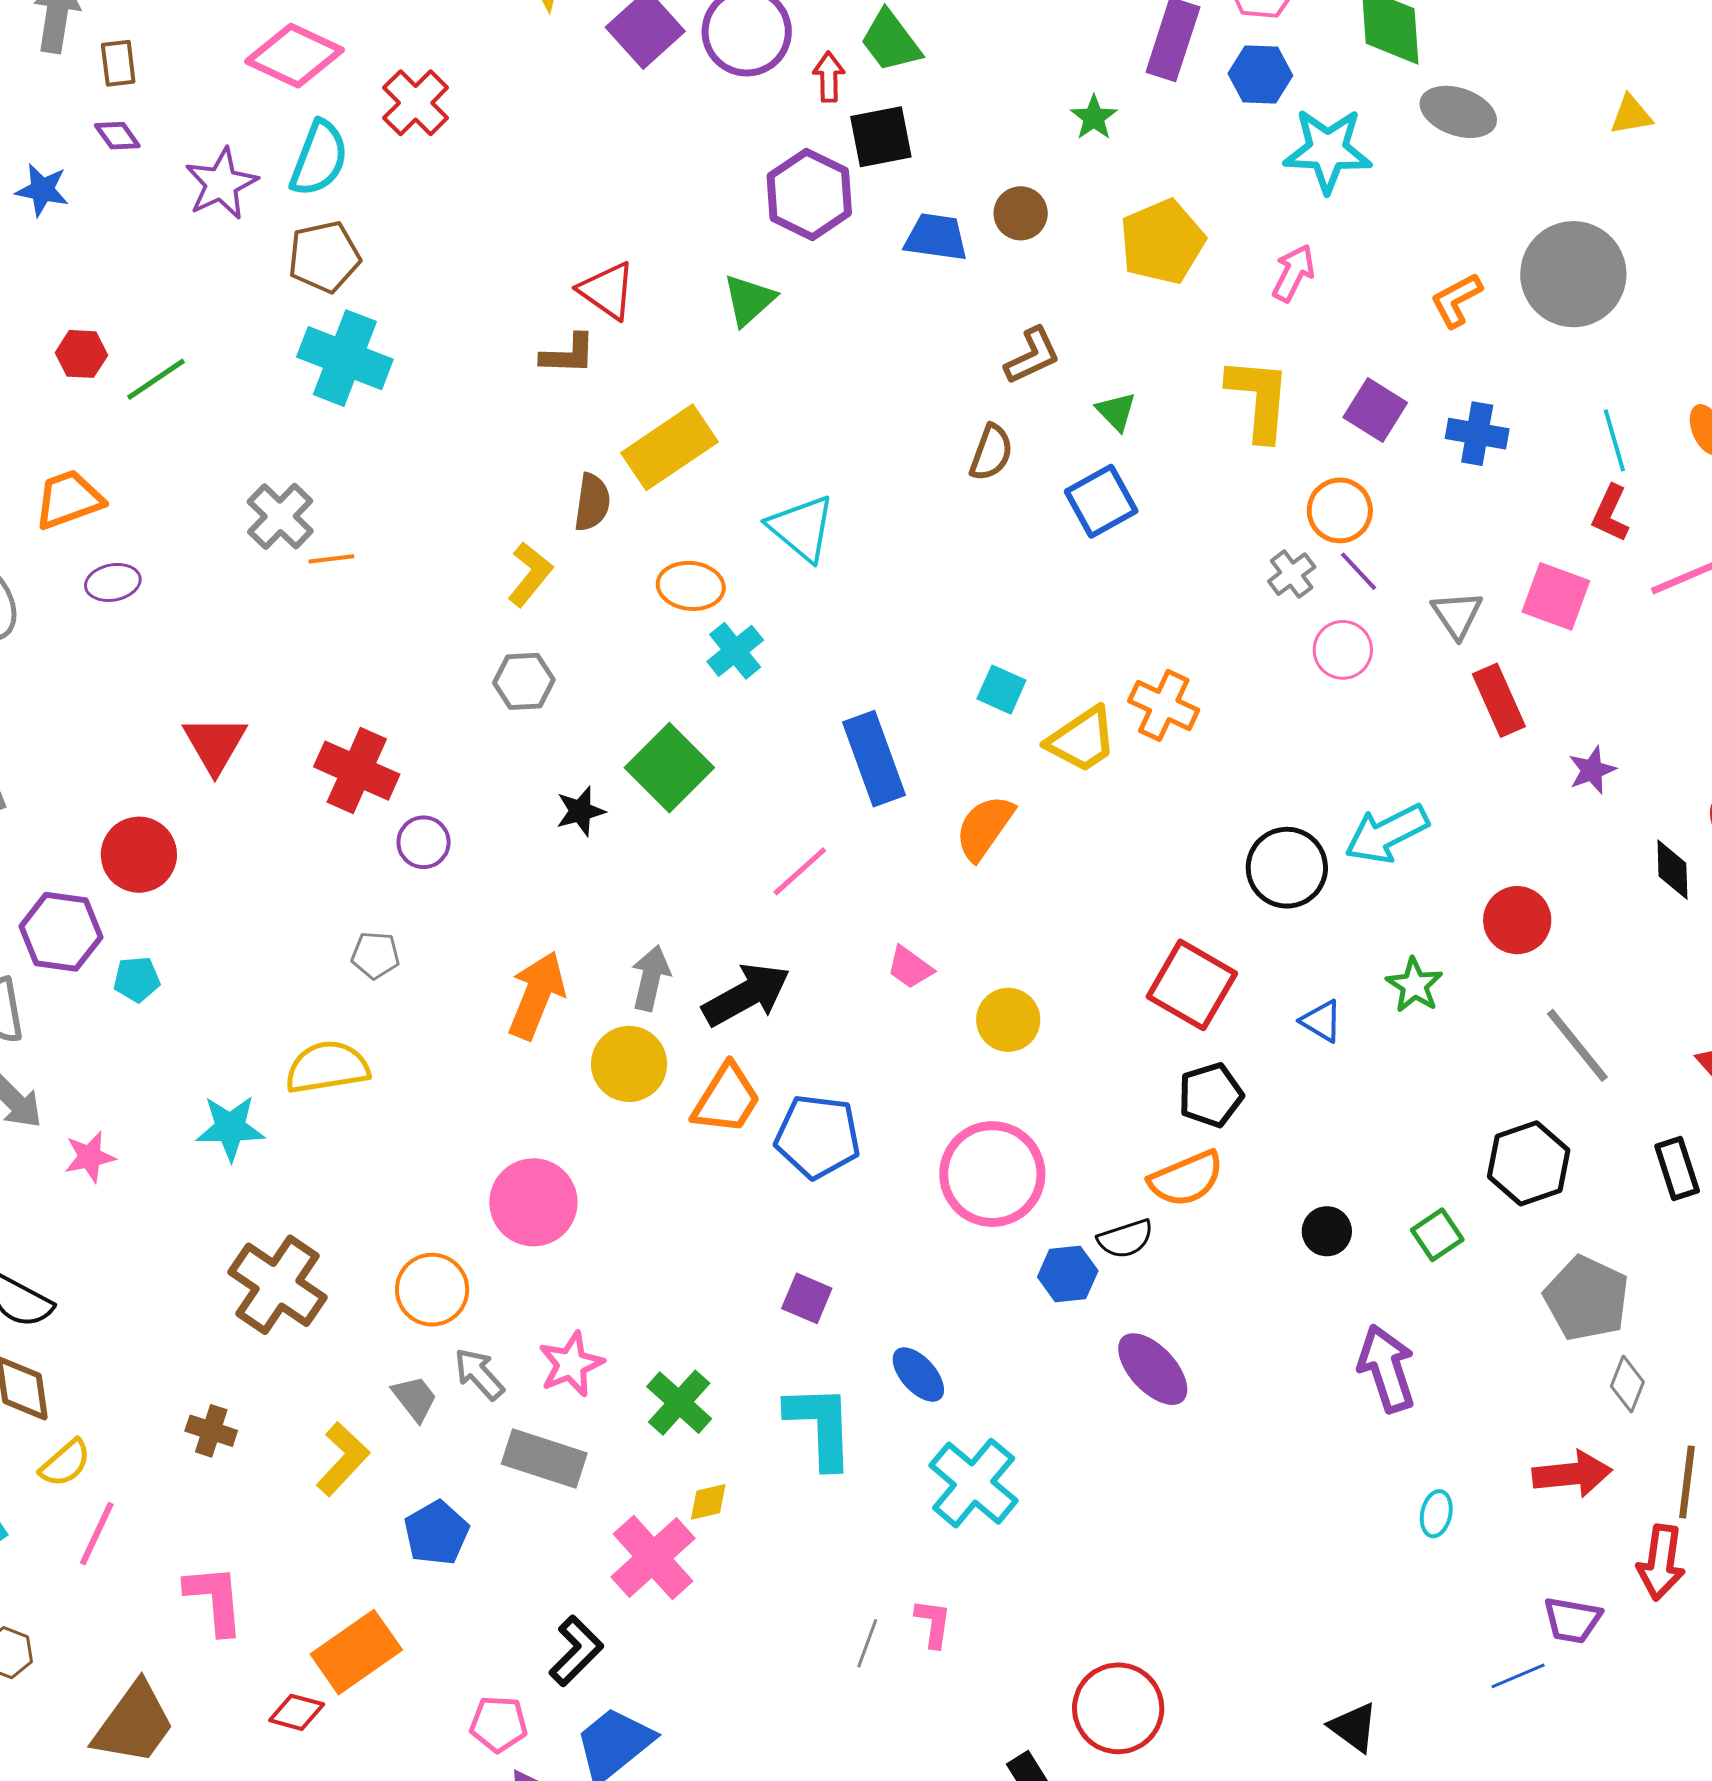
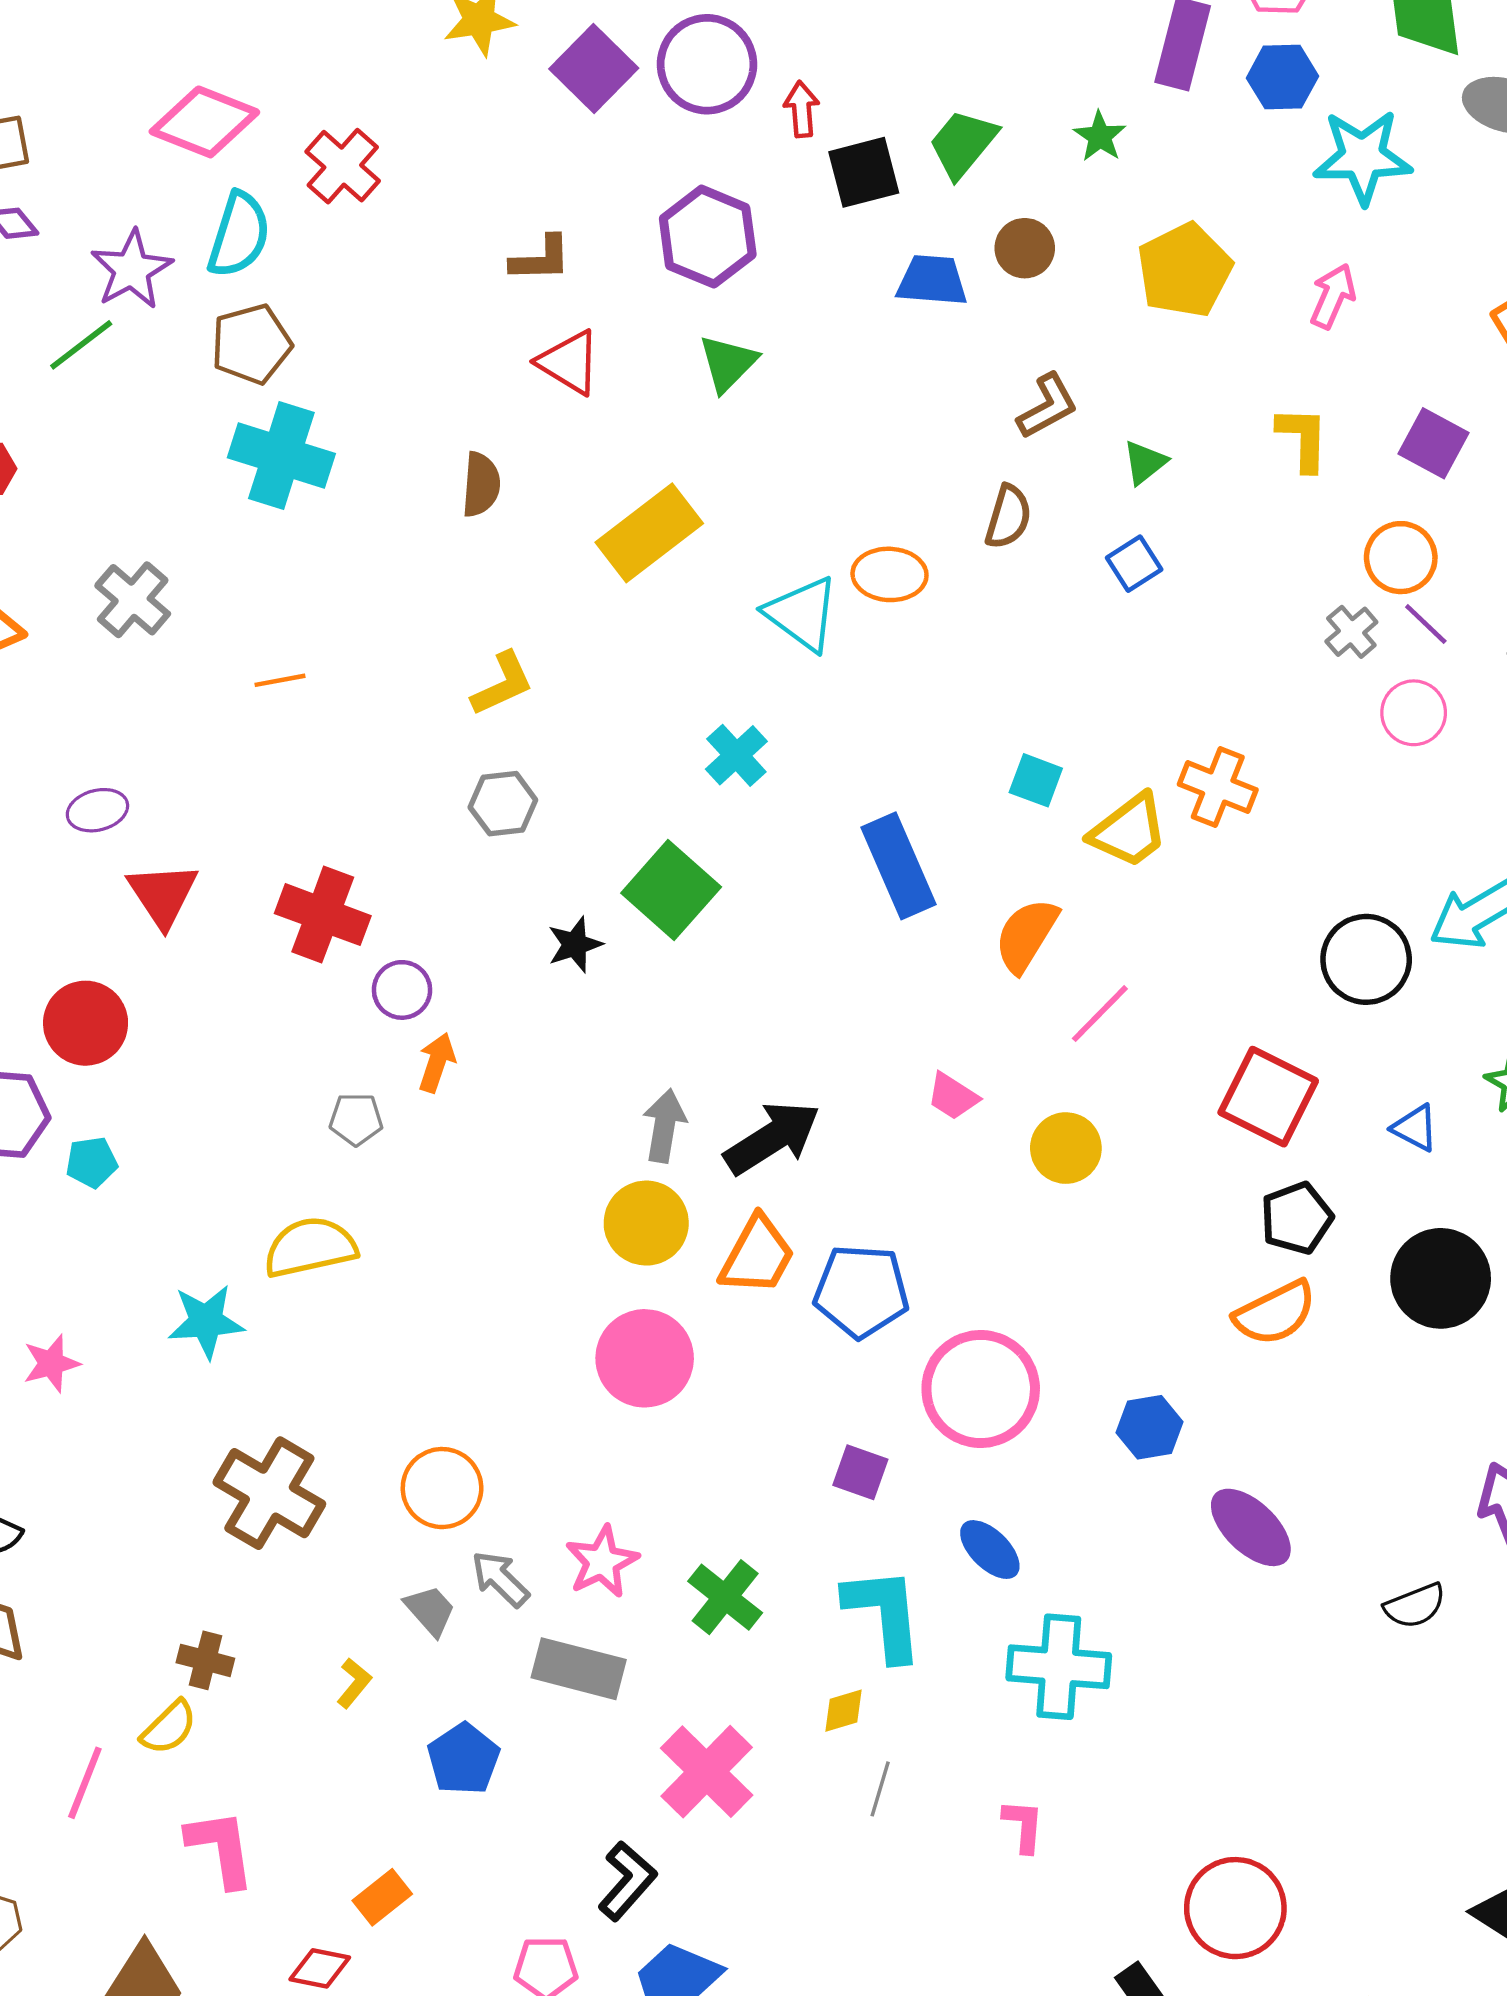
green trapezoid: (891, 41) -> (963, 144), moved, turned 80
purple hexagon: (809, 194) -> (708, 237), moved
brown L-shape: (568, 354) -> (541, 259), moved
green line: (156, 379) -> (81, 345), moved
yellow L-shape: (1259, 399) -> (1303, 439), size x0.7
green triangle: (1116, 411) -> (1145, 462), turned 39
blue square: (1101, 501) -> (1134, 564), size x0.7
brown semicircle: (592, 502) -> (481, 485), moved
gray cross: (280, 516) -> (133, 600), moved
yellow L-shape: (530, 574) -> (502, 684), turned 30
purple ellipse: (113, 582) -> (97, 810), moved
orange ellipse: (691, 586) -> (890, 574), moved
pink line: (800, 871) -> (1100, 1014), moved
orange arrow: (537, 995) -> (437, 1063), moved, size x0.6
pink circle: (992, 1174) -> (981, 1389), moved
pink circle: (533, 1202) -> (645, 1358), moved
black circle: (1327, 1231) -> (1441, 1278), moved, size x1.8
black semicircle: (1125, 1239) -> (1415, 1606), moved
yellow L-shape: (343, 1459) -> (354, 1683), size x0.6
yellow semicircle: (65, 1463) -> (169, 1728), moved
cyan cross: (974, 1483) -> (1059, 1667), turned -32
yellow diamond: (708, 1502) -> (844, 1711), moved
gray line: (867, 1643) -> (880, 1789), moved
orange rectangle: (356, 1652) -> (382, 1897), size x0.6

